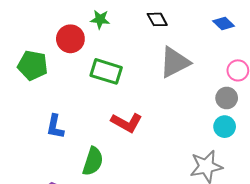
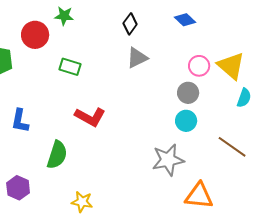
black diamond: (157, 19) -> (130, 24), moved, turned 65
gray triangle: (175, 62) -> (137, 58), size x0.7
green rectangle: (106, 71) -> (70, 67), size x0.7

